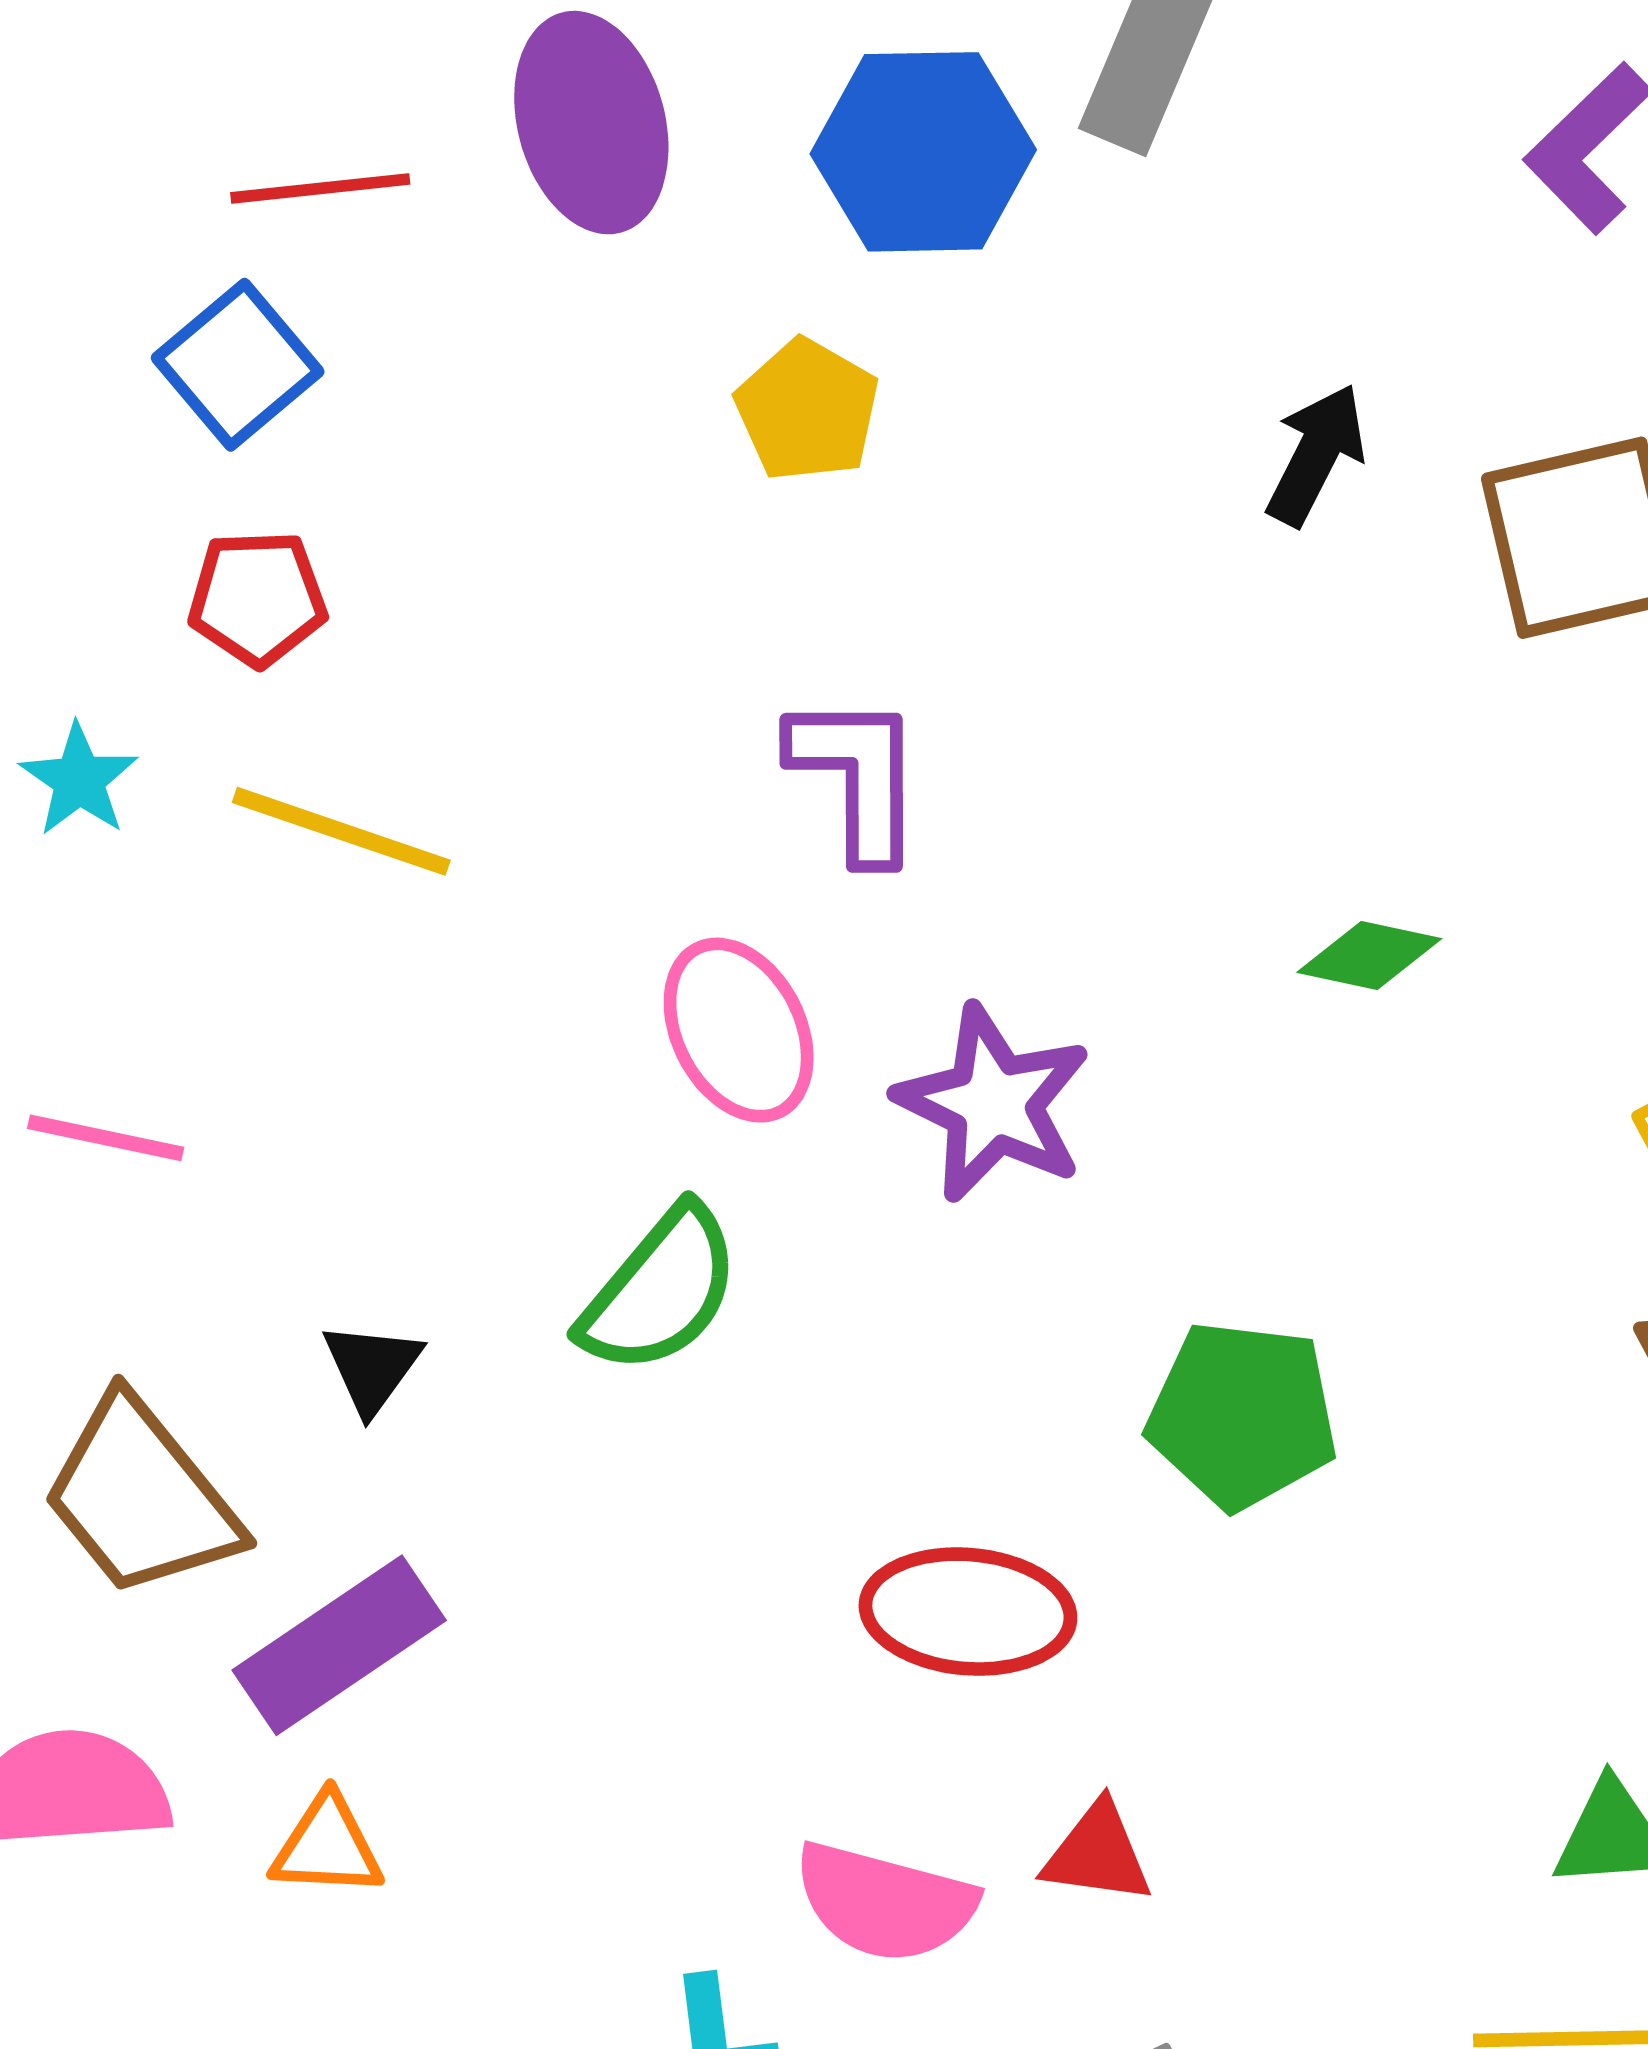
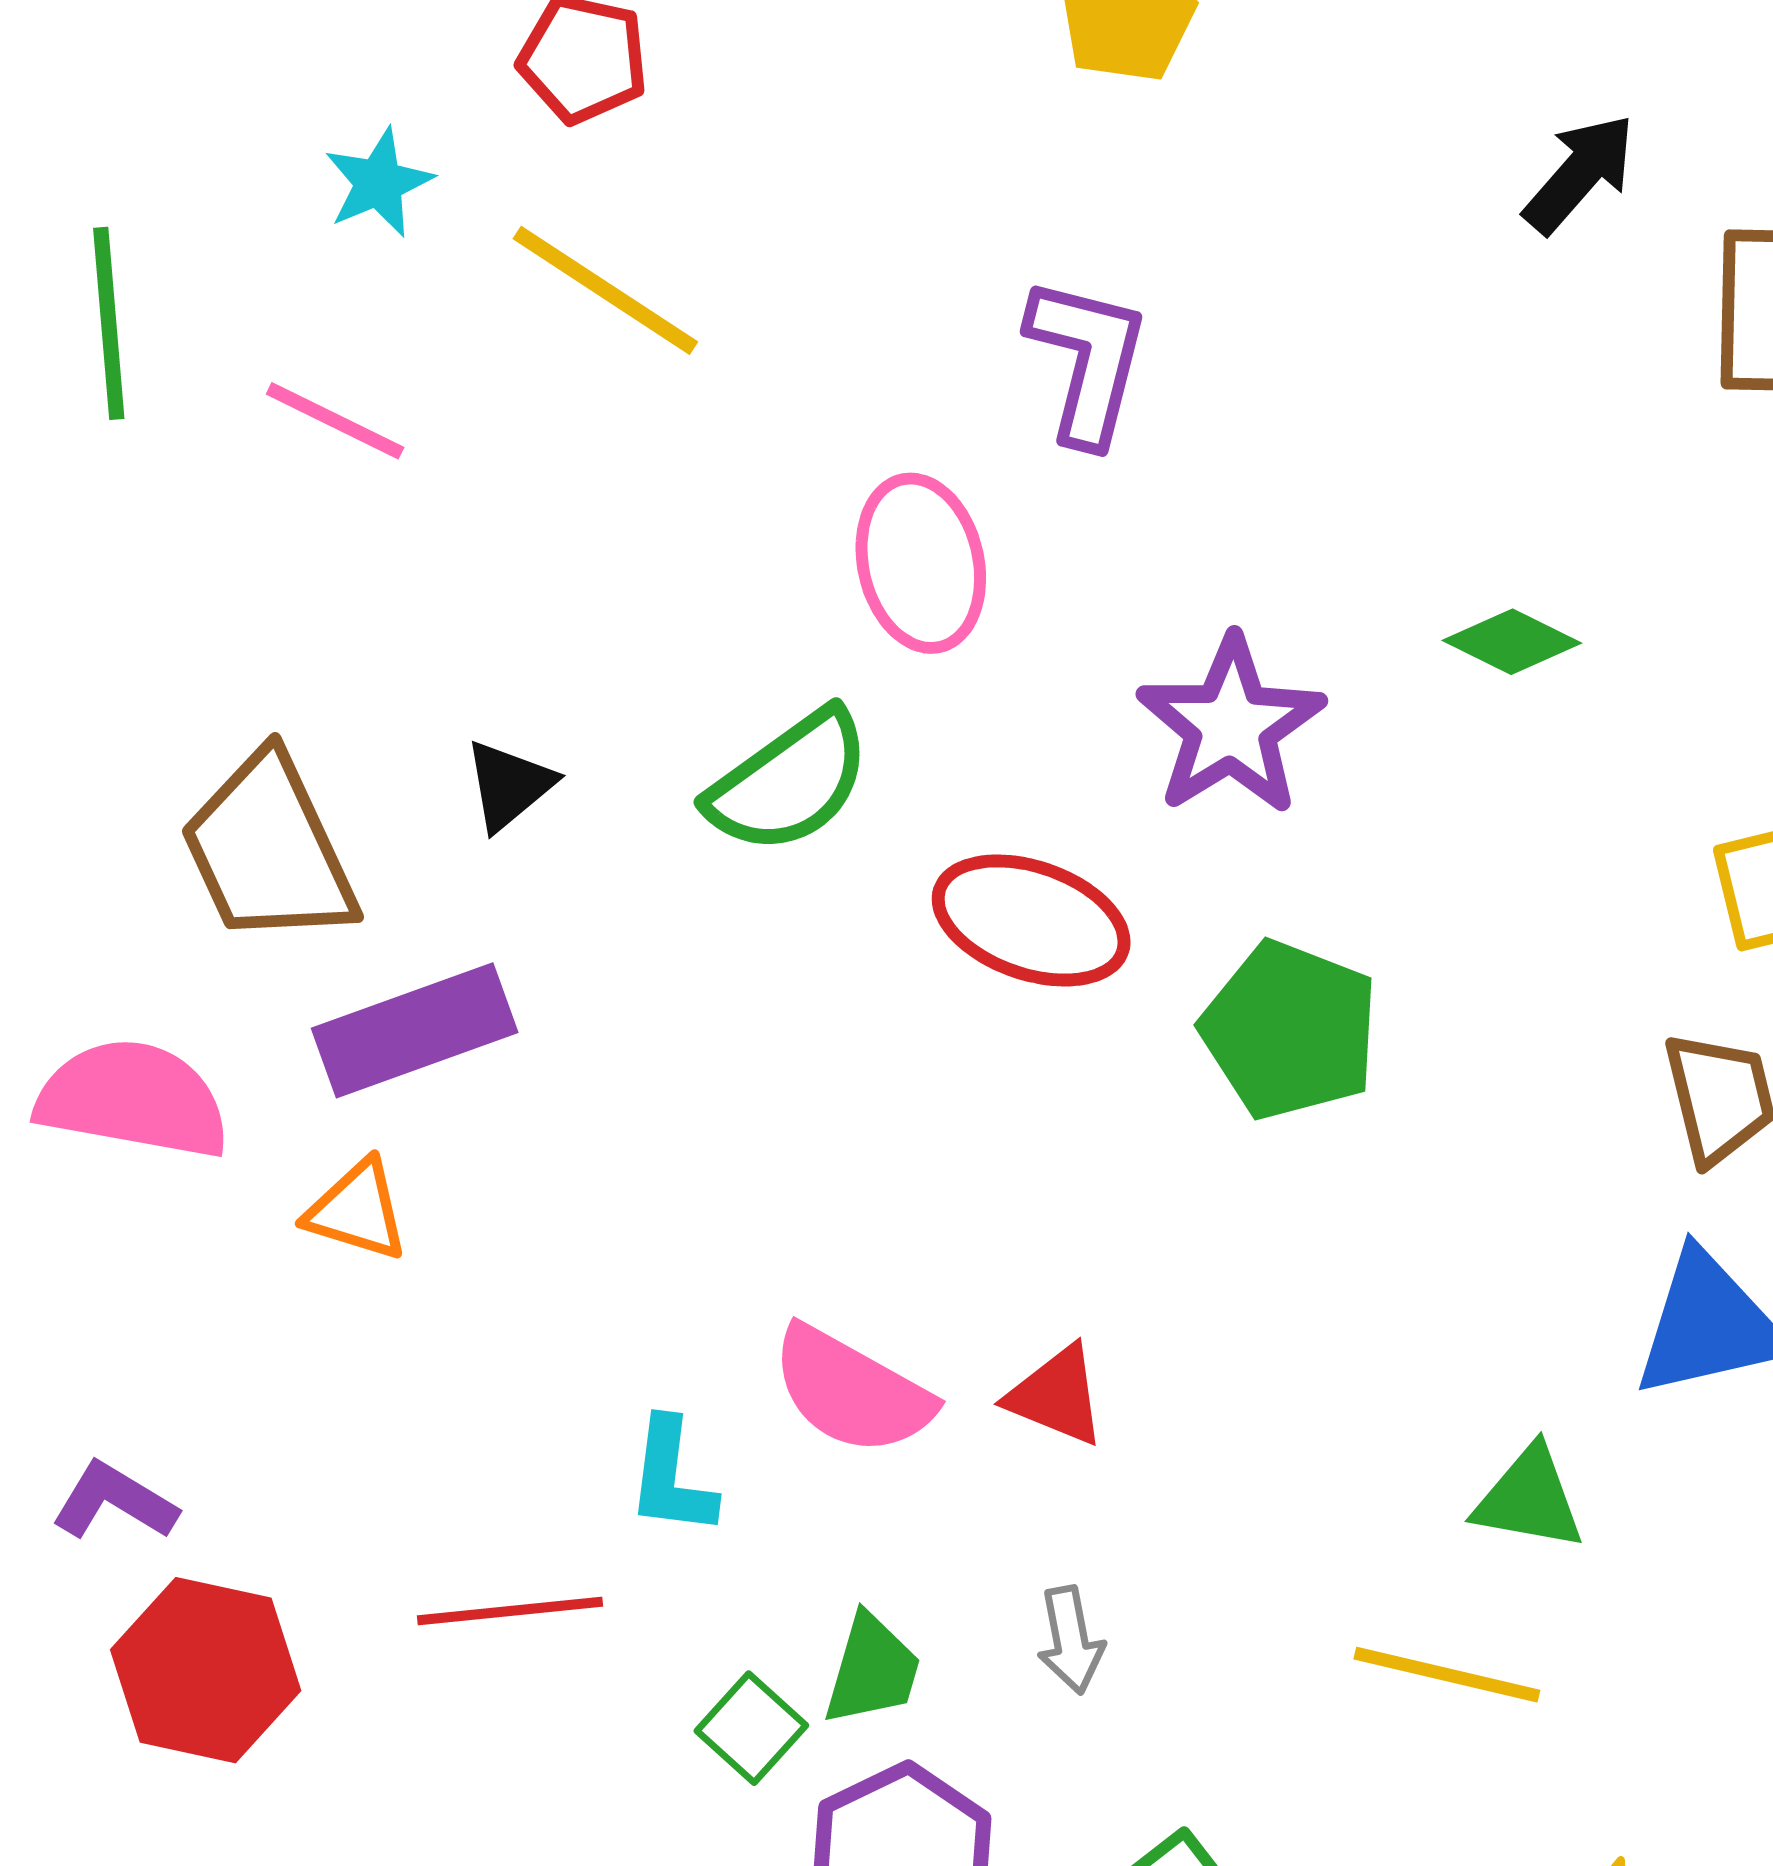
purple star: (993, 1104) -> (1231, 726), moved
pink line: (106, 1138) -> (335, 421), moved
red ellipse: (968, 1612) -> (1031, 920), moved

